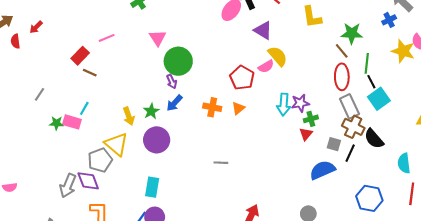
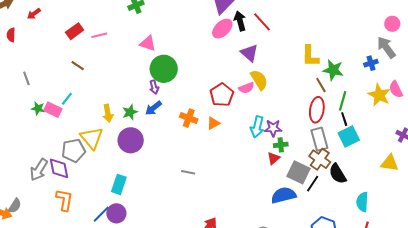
yellow L-shape: (312, 17) -> (310, 56), moved
pink triangle: (158, 38) -> (148, 43), turned -48
red semicircle: (15, 41) -> (11, 35), moved
red rectangle: (80, 56) -> (75, 31), moved
gray line: (40, 94) -> (26, 78), turned -64
gray square: (334, 144) -> (299, 172), size x1.6

